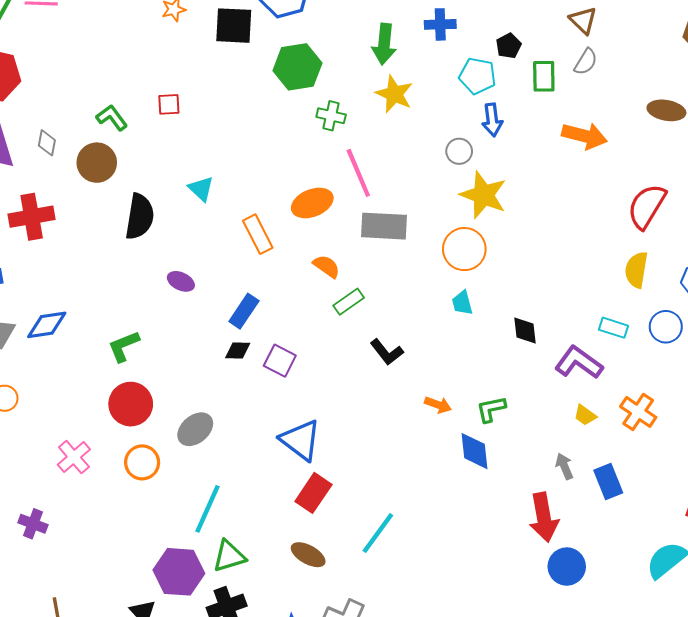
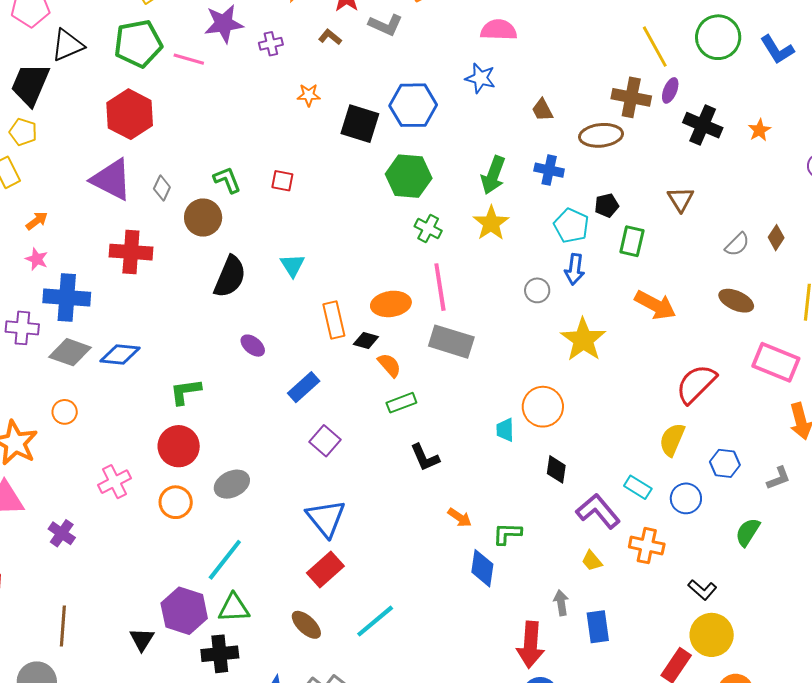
gray semicircle: (586, 62) -> (737, 244), moved
yellow star: (483, 195) -> (583, 340), moved
orange circle: (464, 249) -> (543, 407), moved
black diamond: (238, 350) -> (366, 341), moved
orange cross: (638, 412) -> (647, 546), moved, turned -36

